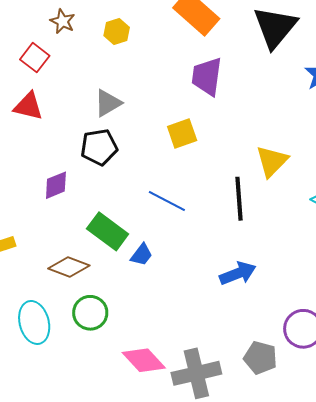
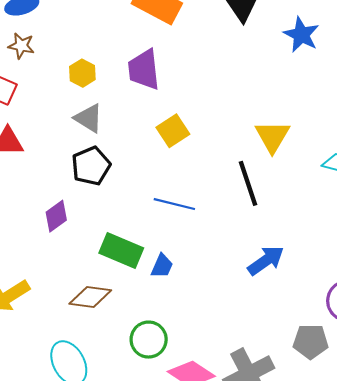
yellow hexagon: (117, 32) -> (82, 73), moved
purple trapezoid: (207, 77) -> (144, 70), moved
gray triangle: (108, 103) -> (89, 118), turned -44
green circle: (90, 313) -> (149, 340), moved

